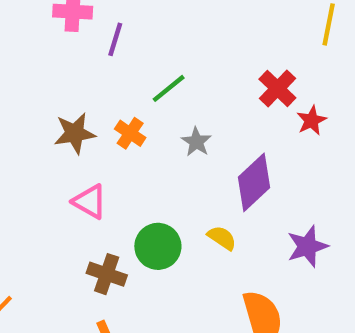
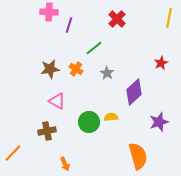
red cross: (277, 88) -> (117, 19), moved
yellow semicircle: (222, 238) -> (111, 117), moved, turned -40
brown cross: (107, 274) -> (47, 131), moved, turned -30

